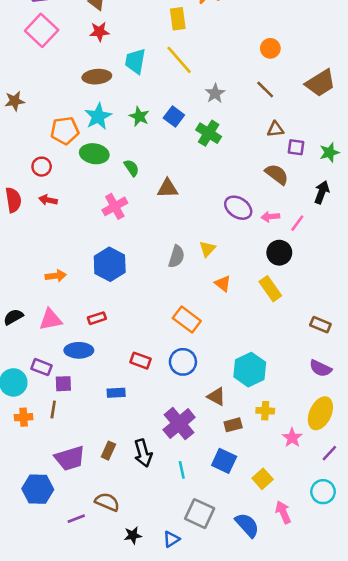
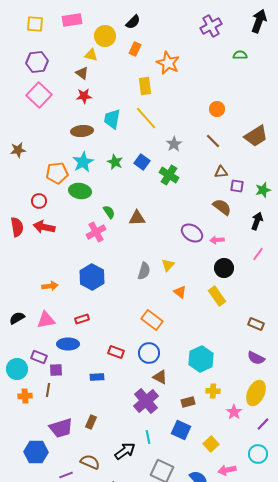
green semicircle: (132, 168) -> (109, 212), moved
red arrow: (48, 200) -> (44, 227), size x1.5
pink line: (297, 223) -> (258, 254), moved
brown triangle: (216, 397) -> (160, 377), moved
black arrow: (143, 453) -> (125, 451), moved, turned -110
pink arrow: (283, 512) -> (227, 470), turned -78

